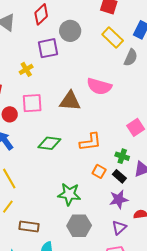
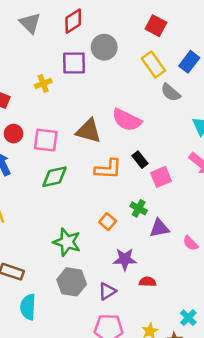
gray semicircle: (131, 58) -> (171, 92), turned 96
pink square: (32, 103) -> (46, 140), moved
orange L-shape: (90, 142) -> (108, 169), moved
green diamond: (49, 143) -> (54, 177), turned -30
black rectangle: (119, 176) -> (140, 160), moved
purple triangle: (119, 227) -> (107, 291), moved

